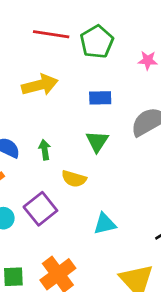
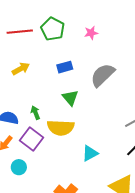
yellow arrow: (40, 85) -> (21, 69), size x0.7
yellow semicircle: (74, 179) -> (61, 128), size x1.5
purple square: (40, 209) -> (32, 139), moved

